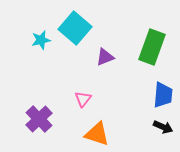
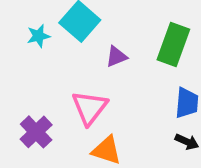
pink triangle: (83, 99) -> (90, 108), size x1.8

